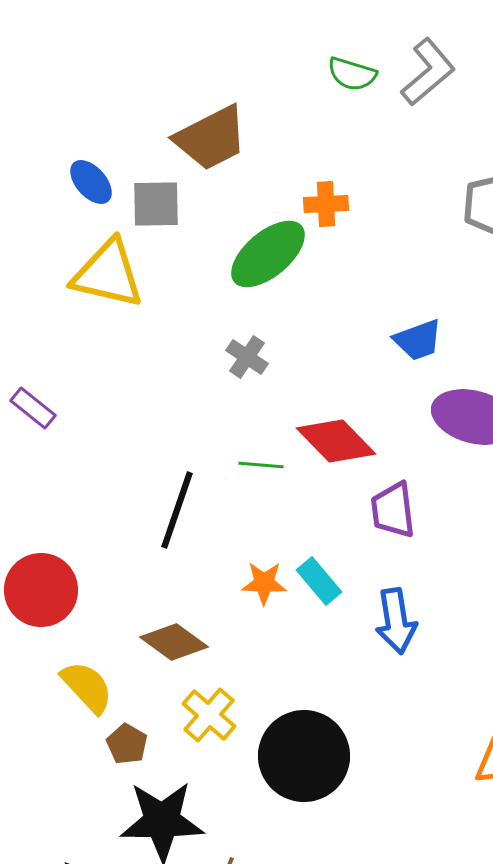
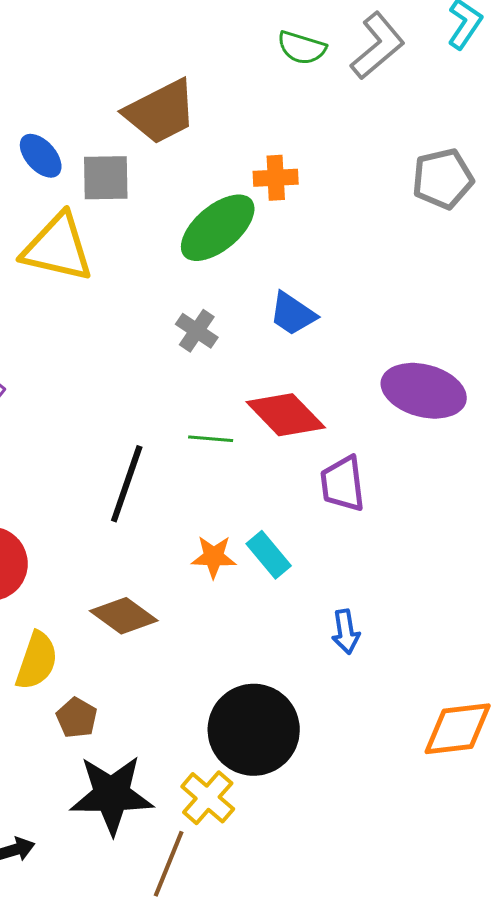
blue trapezoid: (418, 340) -> (293, 314), moved, turned 54
blue arrow: (396, 621) -> (346, 632), moved, size x0.7
yellow semicircle: (87, 687) -> (37, 661), turned 62
yellow cross: (209, 715) -> (208, 798), moved

